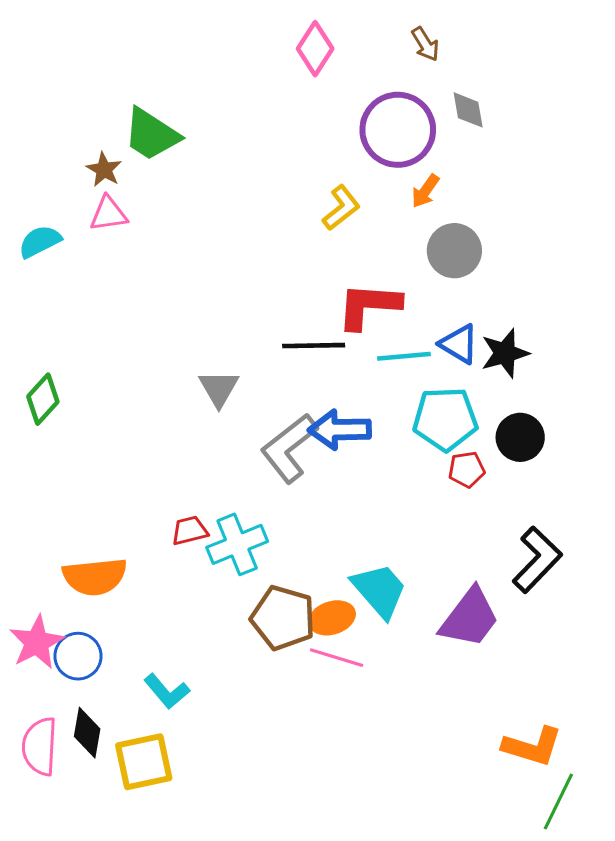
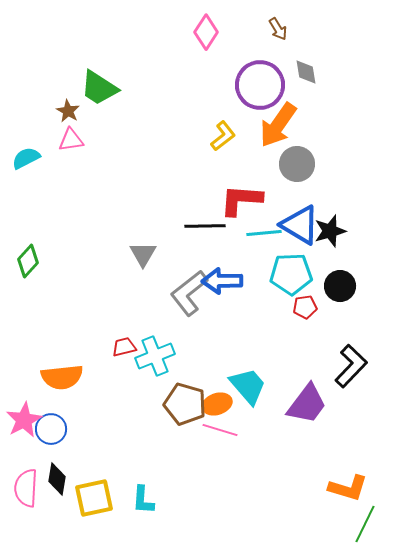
orange arrow: (425, 191) -> (278, 125), size x2.0
blue triangle: (459, 344) -> (300, 225), size x1.5
cyan L-shape: (167, 691) -> (143, 500), moved, turned 44

